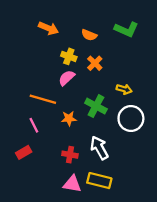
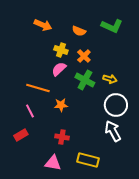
green cross: (96, 106) -> (85, 80), moved
white arrow: (99, 148) -> (113, 131), moved
pink triangle: (72, 184) -> (53, 163), moved

